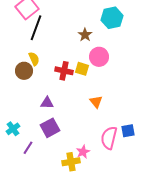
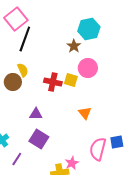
cyan hexagon: (112, 18) -> (89, 29), moved
purple square: (50, 128) -> (39, 139), turned -30

